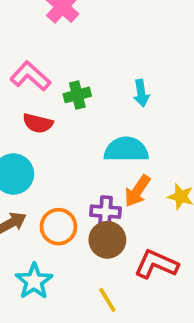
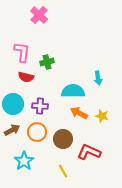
pink L-shape: (30, 76) -> (22, 52), turned 55
cyan arrow: (141, 93) -> (98, 78), moved
orange arrow: (137, 191) -> (79, 113), turned 84
purple cross: (106, 212) -> (40, 106), moved

